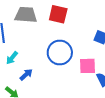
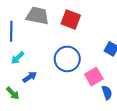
pink square: (88, 66) -> (94, 77), turned -36

